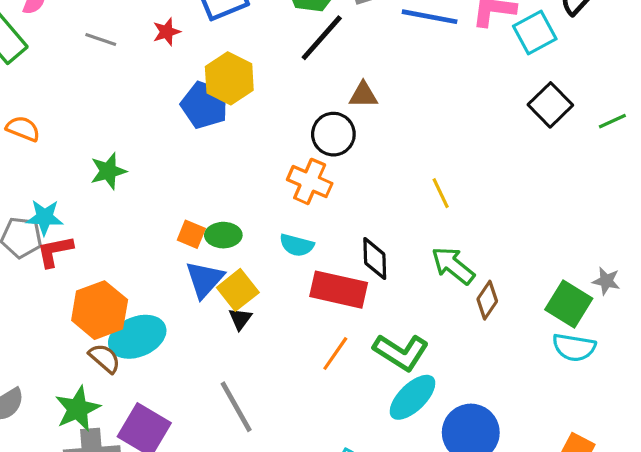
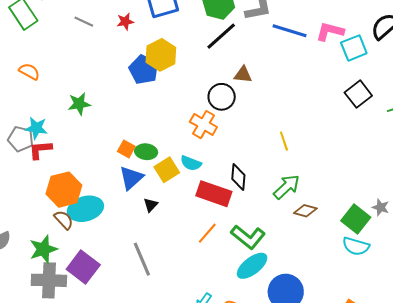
green arrow: (453, 266) -> (287, 187), turned 92
yellow square: (238, 290) -> (167, 170), moved
brown diamond: (487, 300) -> (305, 211), turned 65

